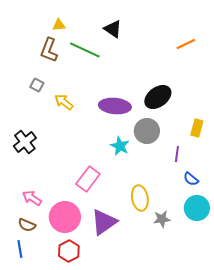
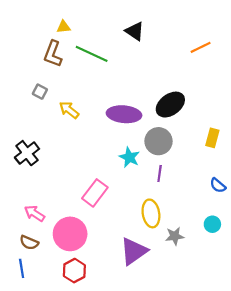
black triangle: (113, 29) -> (135, 31), moved
purple line: (177, 154) -> (160, 174), moved
blue semicircle: (191, 179) -> (218, 185), moved
cyan circle: (197, 208) -> (212, 224), size x0.6
purple triangle: (104, 222) -> (134, 251), moved

